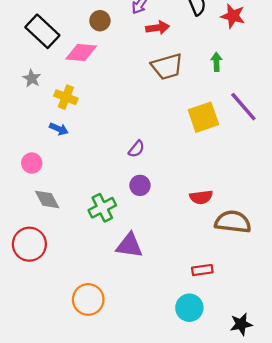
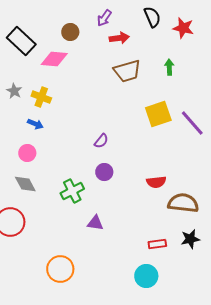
gray star: (32, 78) -> (14, 91), moved
purple line: (243, 107) -> (192, 123), moved
pink circle: (32, 163) -> (27, 153), moved
purple triangle: (129, 245) -> (95, 223), size x0.7
black star: (241, 324) -> (190, 239), moved

